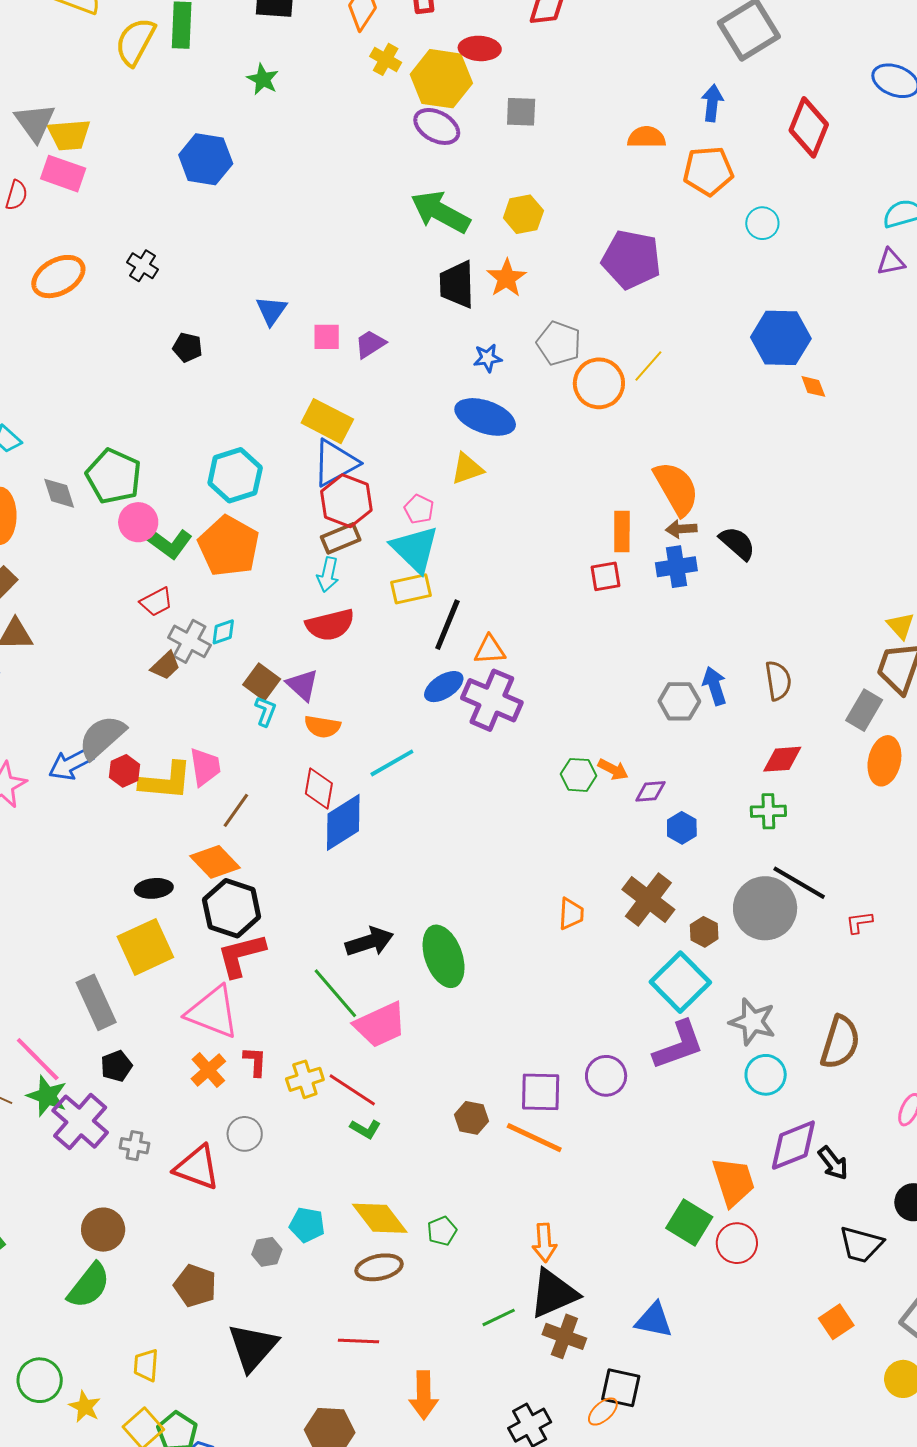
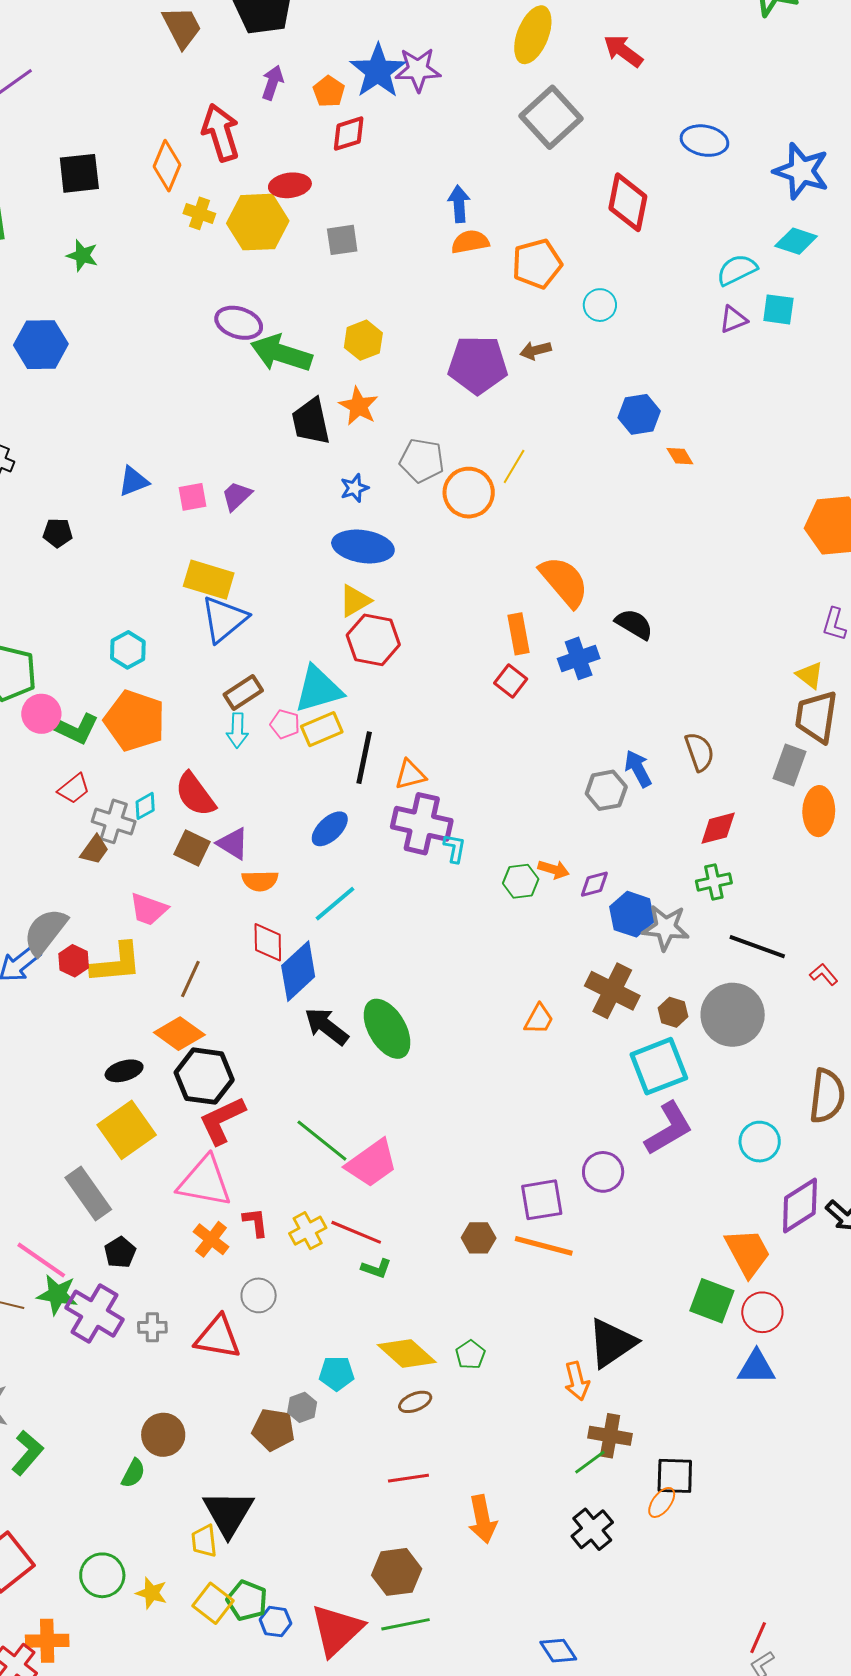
blue arrow: (712, 103) -> (459, 204), moved
purple ellipse: (437, 126) -> (239, 323), moved
blue triangle: (271, 311) -> (133, 481), turned 44
blue hexagon: (781, 338) -> (639, 414), size x0.7
cyan hexagon: (235, 475) -> (128, 650), size x0.7
red hexagon: (346, 501) -> (373, 640), moved
pink pentagon: (419, 509) -> (285, 724), moved
brown arrow: (681, 529) -> (535, 350), moved
cyan triangle: (415, 549) -> (318, 689), turned -50
red square: (605, 576) -> (511, 681), turned -32
red semicircle: (330, 625) -> (195, 794), moved, turned 78
blue ellipse: (444, 687) -> (330, 829), moved
cyan L-shape: (265, 711) -> (455, 848), moved
pink trapezoid: (205, 767) -> (148, 909), moved, turned 129
blue hexagon: (682, 828) -> (632, 914), size x1.4
gray circle: (765, 908) -> (733, 1015), moved
orange trapezoid: (571, 914) -> (539, 1019), turned 36
red L-shape: (859, 922) -> (824, 974), turned 68
black arrow: (369, 942) -> (326, 1026), moved, turned -114
green ellipse: (444, 956) -> (387, 1029), moved
cyan square: (680, 982) -> (659, 1066), turned 34
gray star: (753, 1022) -> (666, 928), moved
brown circle: (103, 1230) -> (163, 1435), moved
orange arrow: (544, 1243) -> (577, 1381), moved
brown ellipse: (379, 1267) -> (415, 1402), size x0.7
green semicircle: (89, 1286) -> (133, 1473), size x0.6
brown pentagon: (195, 1286) -> (273, 1430), moved
black triangle: (554, 1294) -> (612, 1343), moved
green line: (499, 1317) -> (590, 1462), moved
blue triangle: (654, 1320) -> (756, 1367), moved
black triangle: (253, 1347) -> (228, 1513), moved

